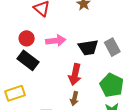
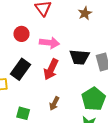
black rectangle: (28, 60) -> (21, 69), moved, turned 75
red arrow: (75, 74) -> (51, 69), moved

